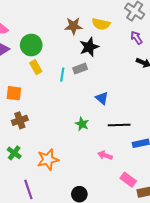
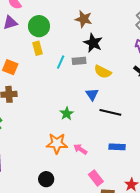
yellow semicircle: (101, 24) -> (103, 72), moved
black star: (89, 47) -> (93, 43), turned 30
black line: (119, 125) -> (110, 112), moved
orange star: (48, 160) -> (57, 143), moved

